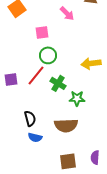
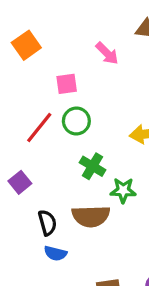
red line: (36, 75) -> (39, 127), moved
purple square: (11, 79) -> (20, 182), moved, turned -32
brown semicircle: (66, 125) -> (91, 216), moved

